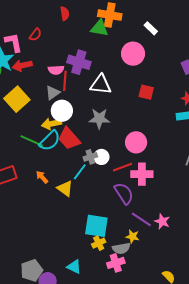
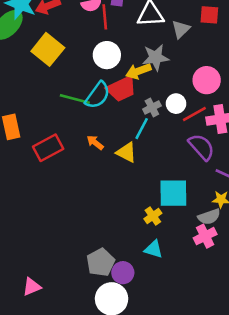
gray triangle: (53, 93) -> (181, 29), moved
yellow arrow: (52, 124) -> (138, 71), moved
red trapezoid: (69, 139) -> (122, 89), turned -65
white circle: (101, 157) -> (176, 104), moved
yellow cross: (99, 243) -> (153, 216), moved

